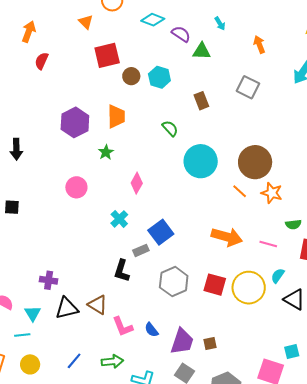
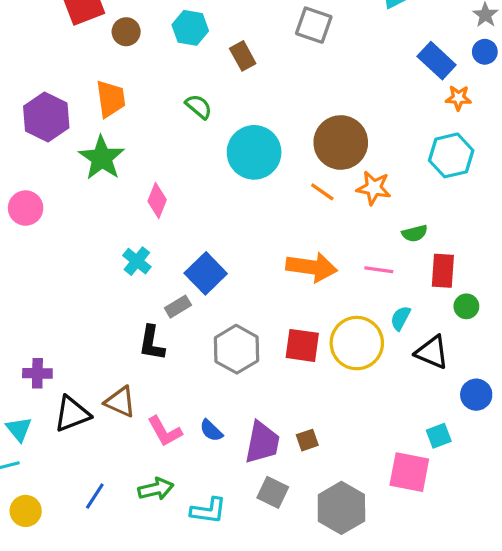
cyan hexagon: (159, 77) -> (190, 28), moved
green star: (106, 152) -> (102, 158), size x1.8
pink circle: (76, 187) -> (26, 208), moved

